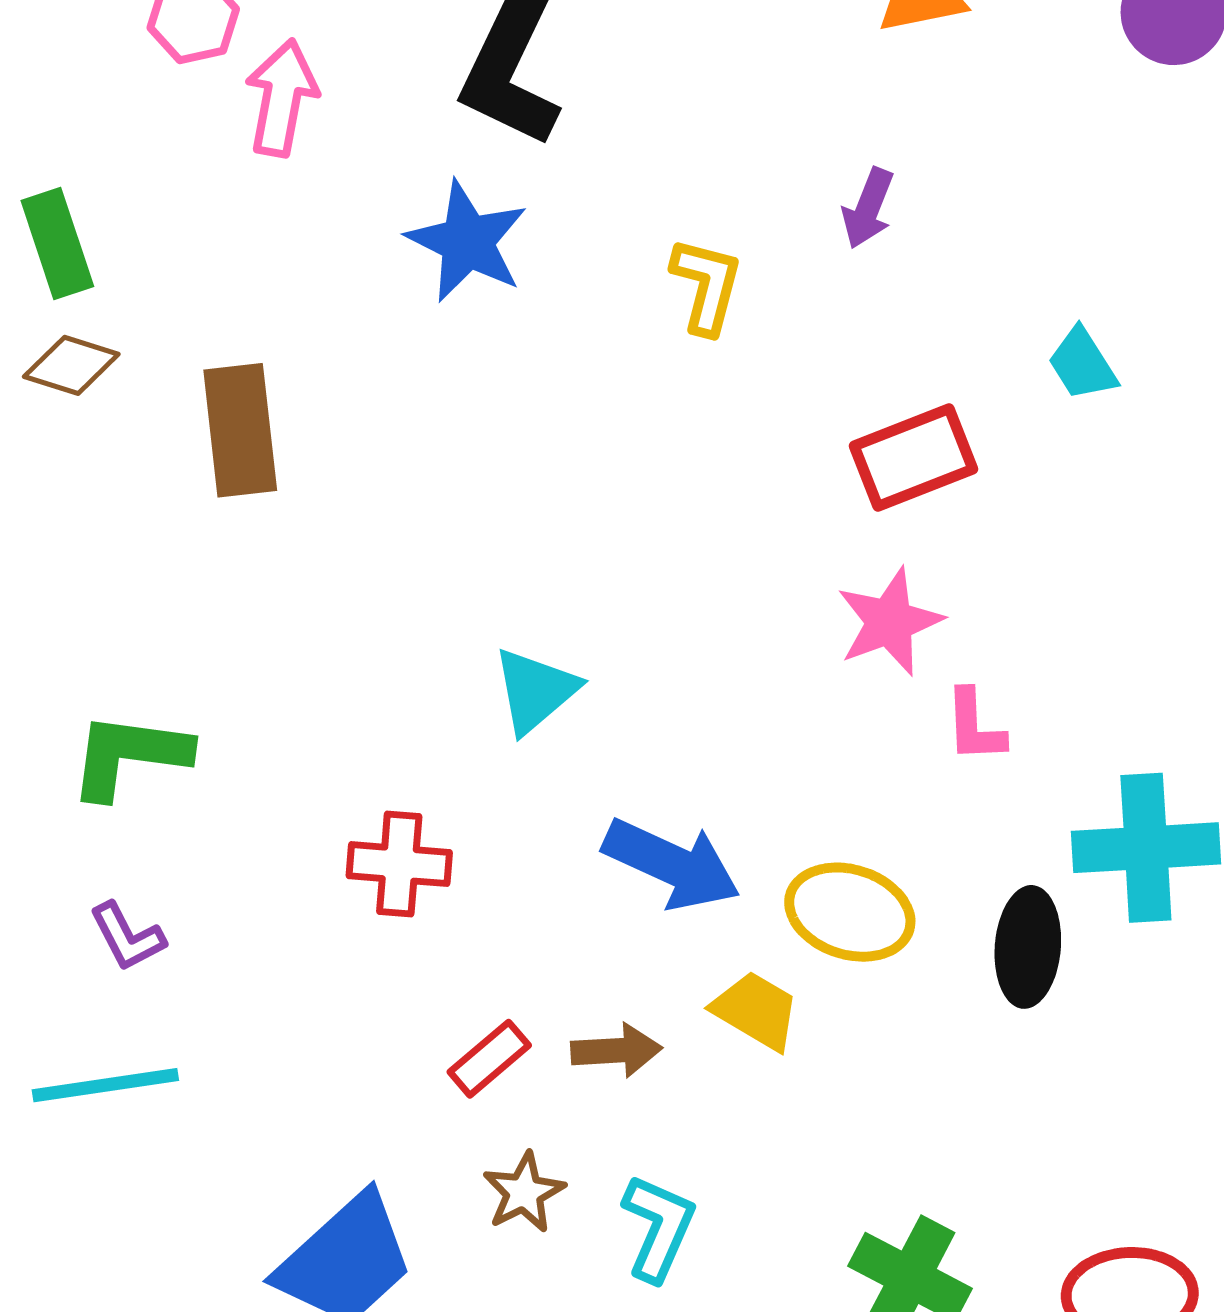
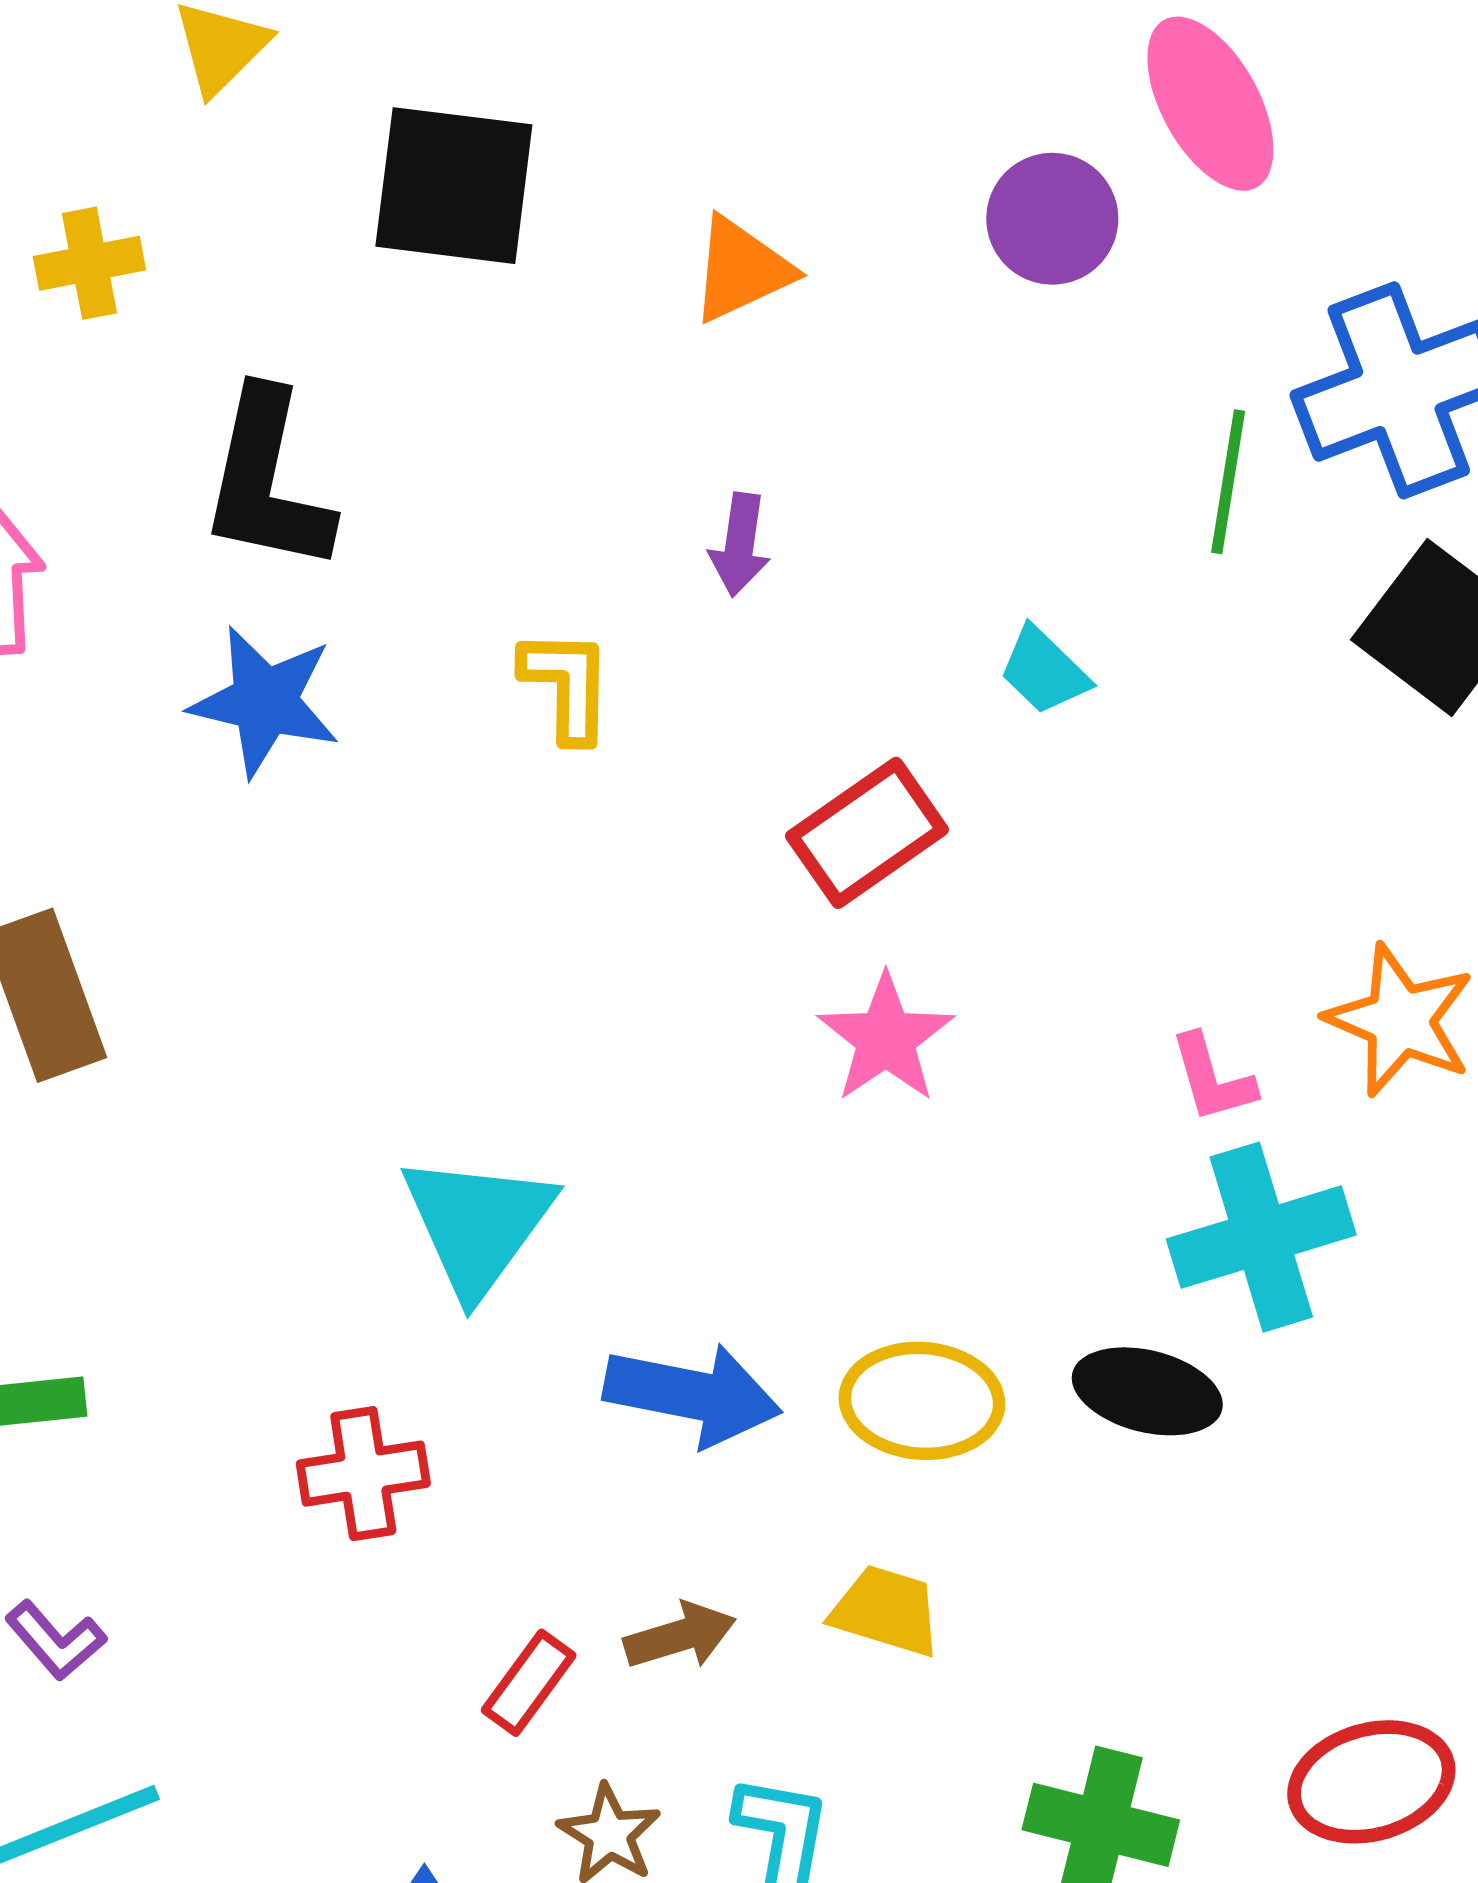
cyan triangle: (535, 691) -> (478, 1224), size x1.4
pink L-shape: (975, 726) -> (1212, 1078), moved
black ellipse: (1028, 947) -> (1147, 1391), turned -67
yellow trapezoid: (756, 1011) -> (886, 1611), moved

